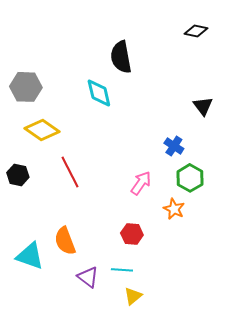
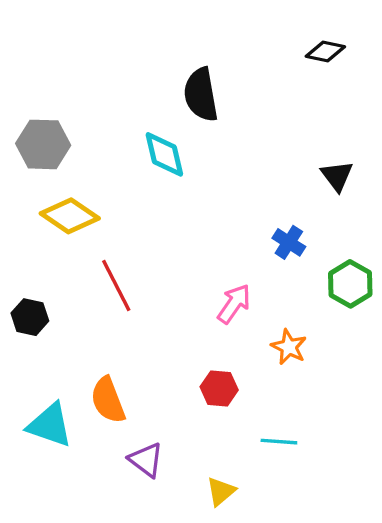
black hexagon: (18, 175) -> (30, 317), moved
green hexagon: (190, 178) -> (350, 284), moved
cyan line: (122, 270) -> (279, 442), moved

